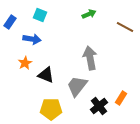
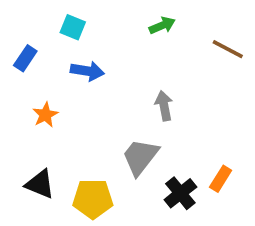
blue rectangle: (10, 22) -> (25, 58), moved
blue arrow: (32, 39) -> (87, 71), moved
gray arrow: (90, 58) -> (164, 106), size x0.7
black triangle: (46, 75) -> (40, 184), moved

